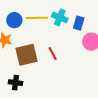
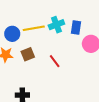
cyan cross: (60, 17) -> (56, 25), turned -35
brown square: (26, 55) -> (28, 54), moved, size x0.6

